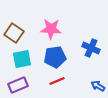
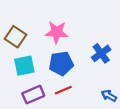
blue cross: (91, 48) -> (101, 53), turned 30
purple rectangle: (18, 85) -> (33, 95), moved

